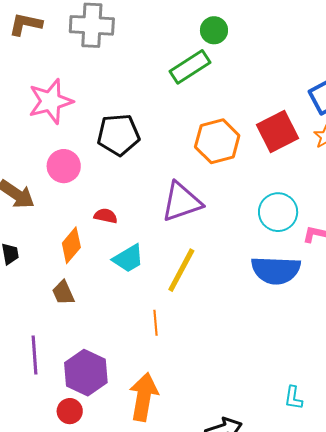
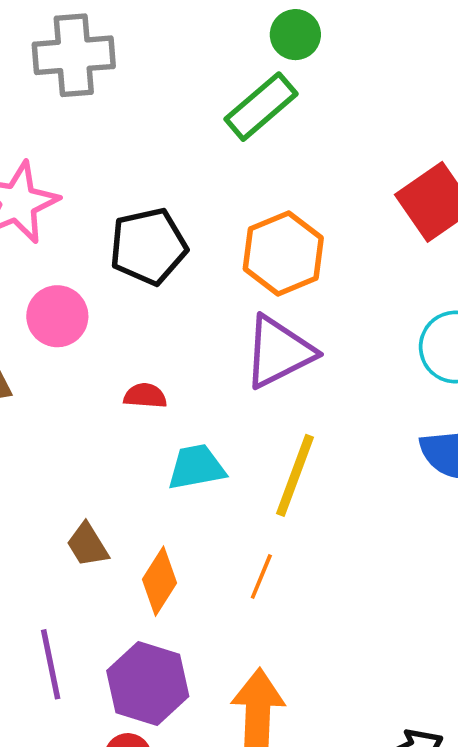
orange hexagon: (217, 141) -> (283, 253), moved
orange diamond: (71, 245) -> (159, 581), moved
cyan trapezoid: (128, 258) -> (196, 467), turned -152
orange line: (156, 323) -> (261, 576), turned 35

